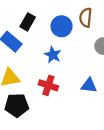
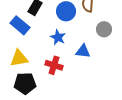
blue triangle: (89, 85) -> (83, 51), moved

